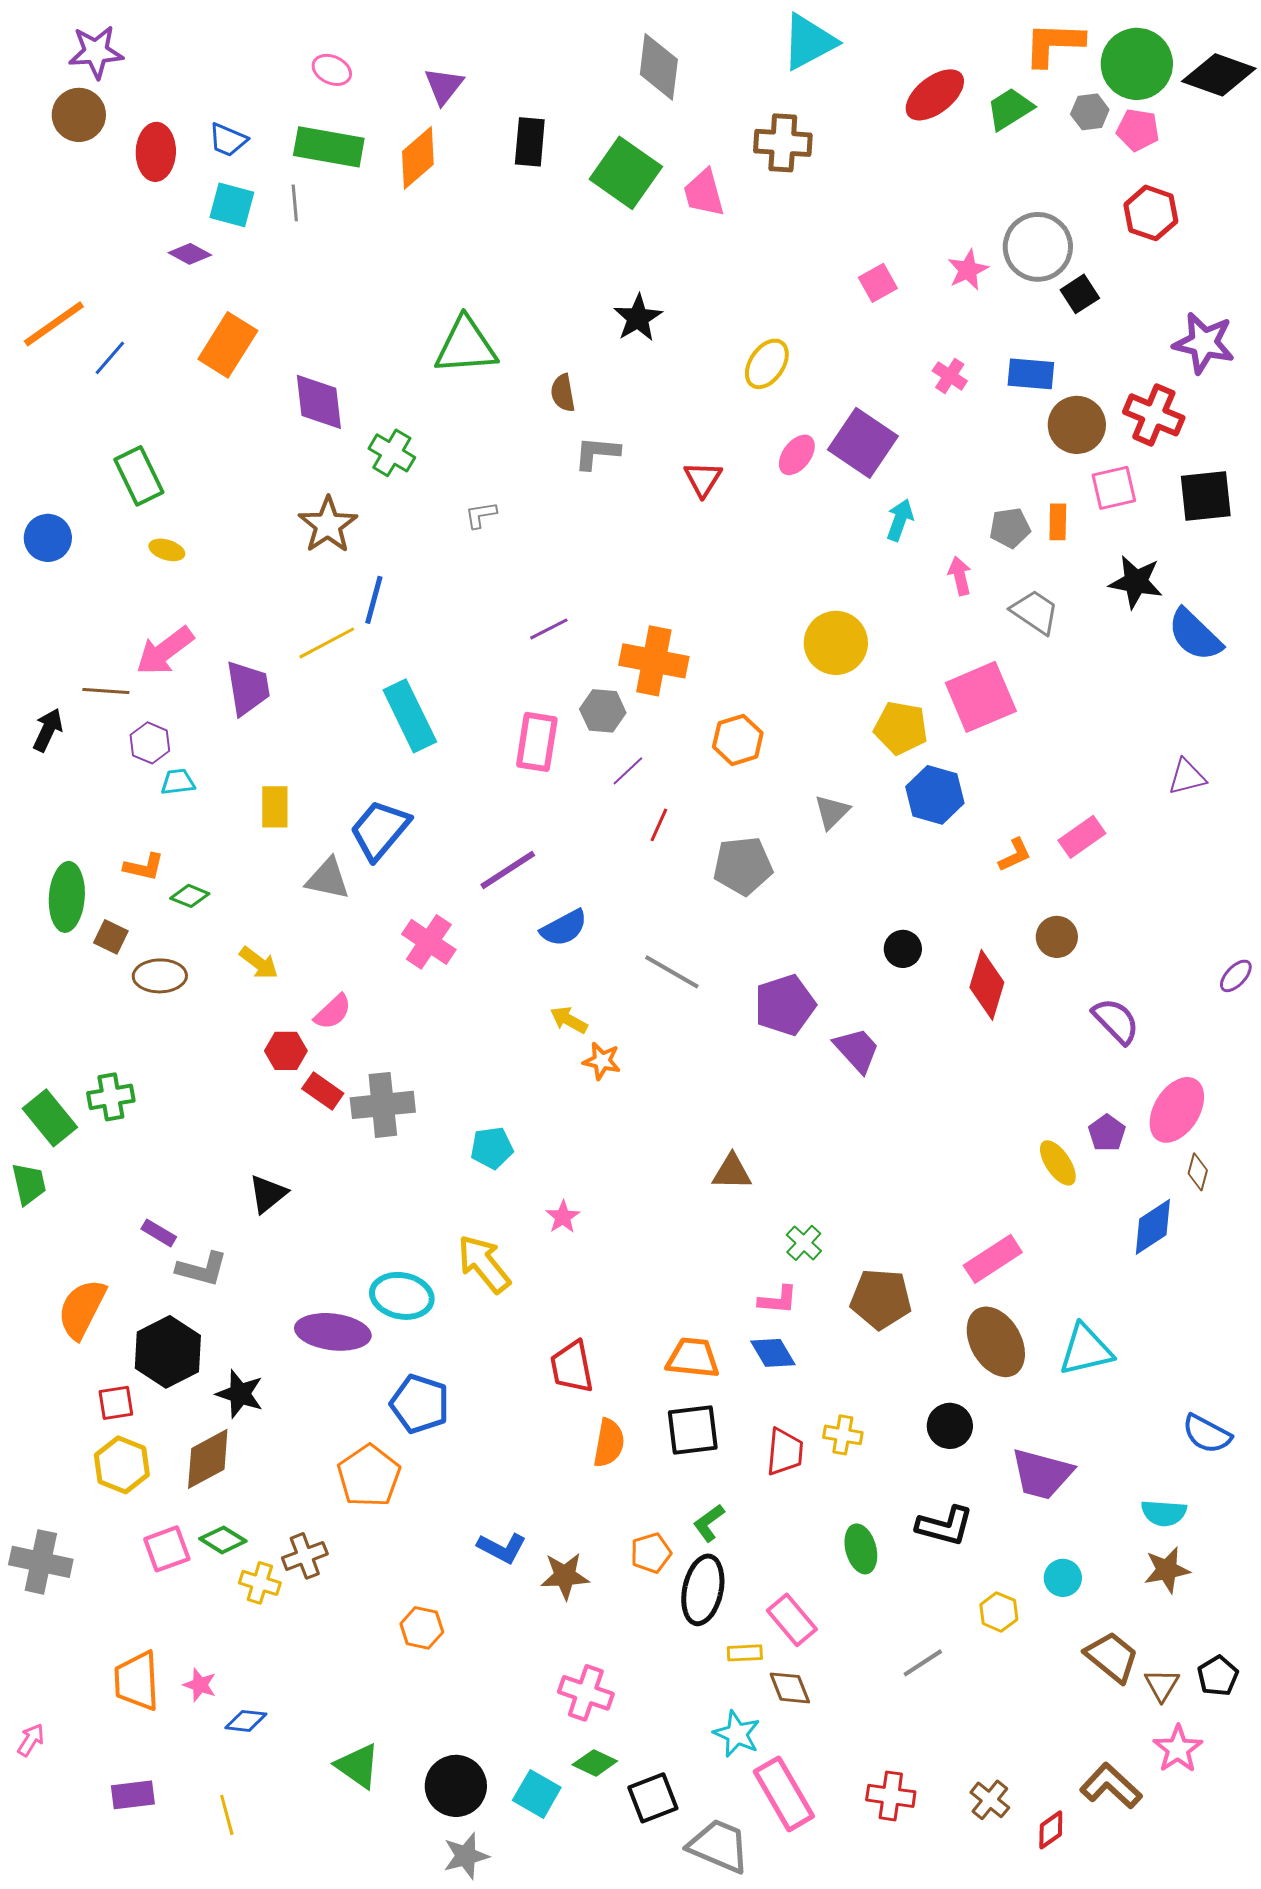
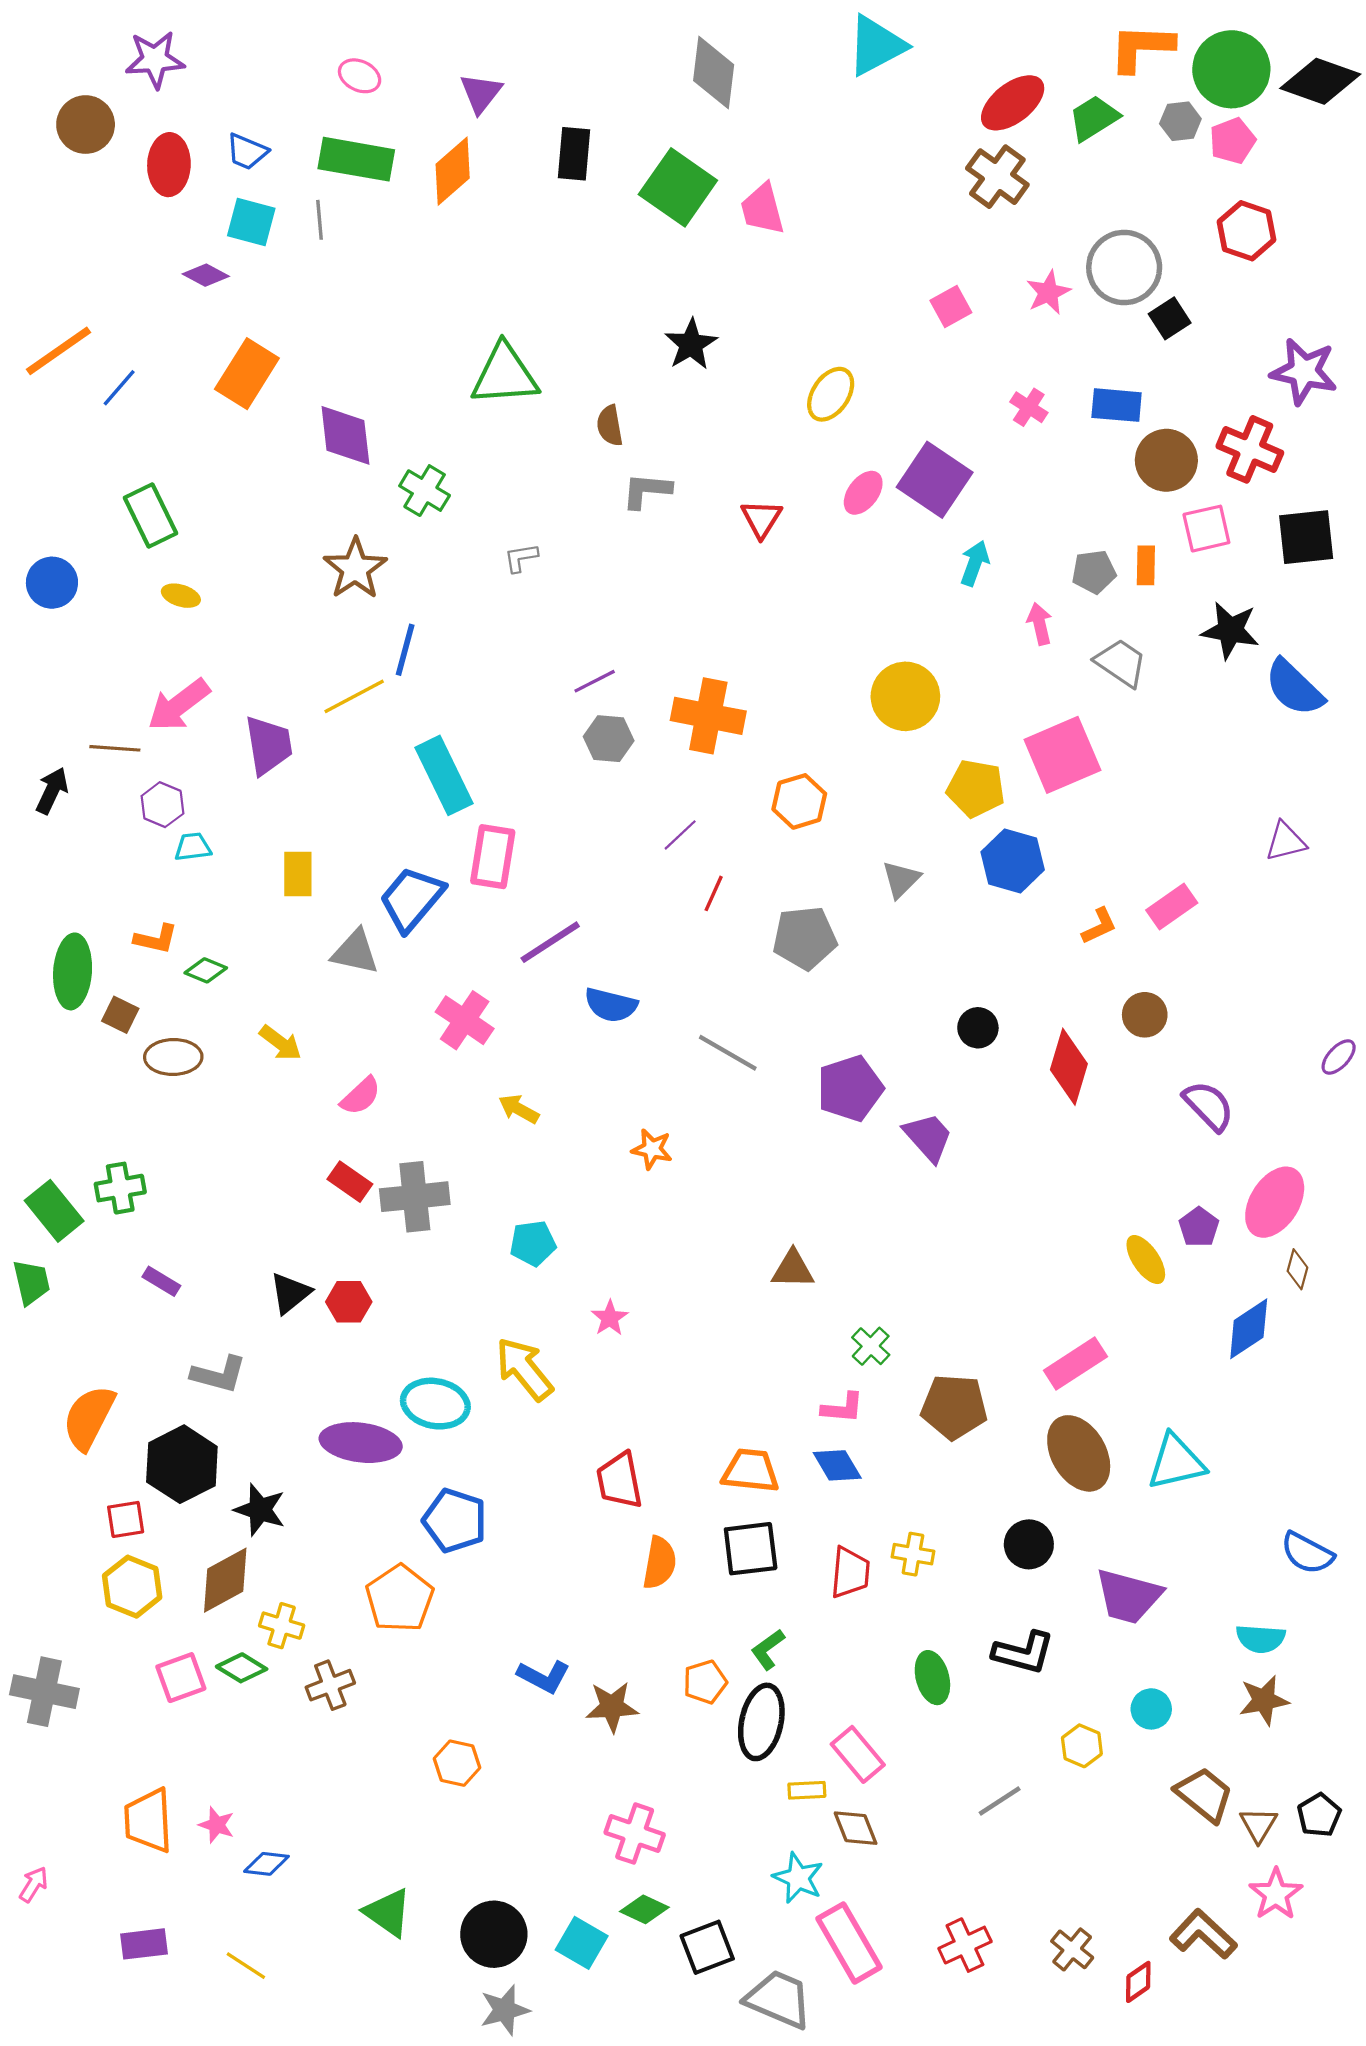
purple star: (96, 52) -> (155, 60), moved
pink pentagon: (1138, 130) -> (1232, 141), turned -30
brown cross: (783, 143) -> (997, 177), moved, turned 32
gray hexagon: (603, 711) -> (609, 739), moved
pink rectangle: (537, 742) -> (493, 857), moved
blue semicircle: (564, 928) -> (611, 1005), turned 42
yellow arrow: (569, 1020) -> (519, 1109), moved
red hexagon: (286, 1051) -> (349, 1302), moved
purple rectangle: (159, 1233) -> (161, 1281), moved
yellow cross: (260, 1583) -> (282, 1626), moved
red cross: (891, 1796) -> (965, 1945), turned -33
yellow line: (227, 1815) -> (246, 1966), turned -42

